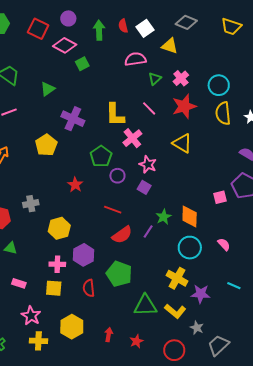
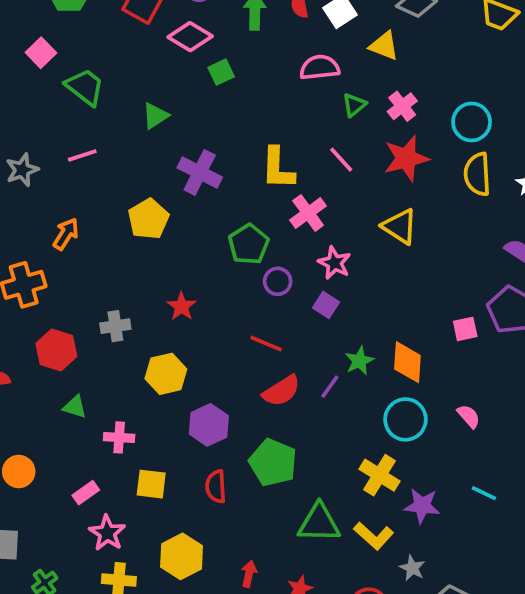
red star: (75, 185) -> (182, 306), moved
pink cross: (57, 264) -> (119, 437), moved
pink rectangle: (19, 283) -> (86, 493), moved, turned -56

